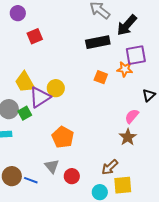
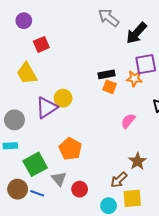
black rectangle: (98, 42) -> (106, 74), moved, size x0.7
yellow trapezoid: (25, 82) -> (27, 73), moved
green square: (25, 113) -> (35, 164), moved, size x1.6
pink semicircle: (132, 116) -> (128, 121), moved
brown star: (128, 137) -> (137, 161), moved

